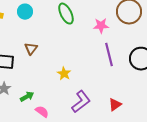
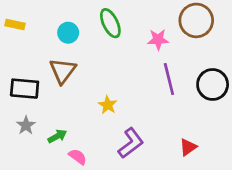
cyan circle: (25, 12) -> (68, 33), moved
brown triangle: (31, 49) -> (63, 71), size x1.5
red triangle: (115, 105) -> (188, 147), moved

